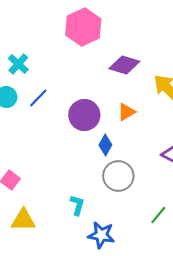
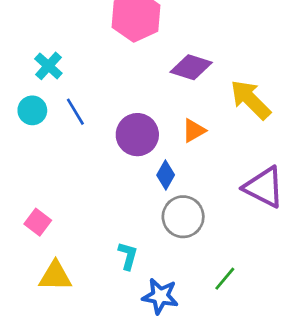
blue line: (38, 98) -> (75, 112), turned -75
green line: (158, 215) -> (225, 279), moved

